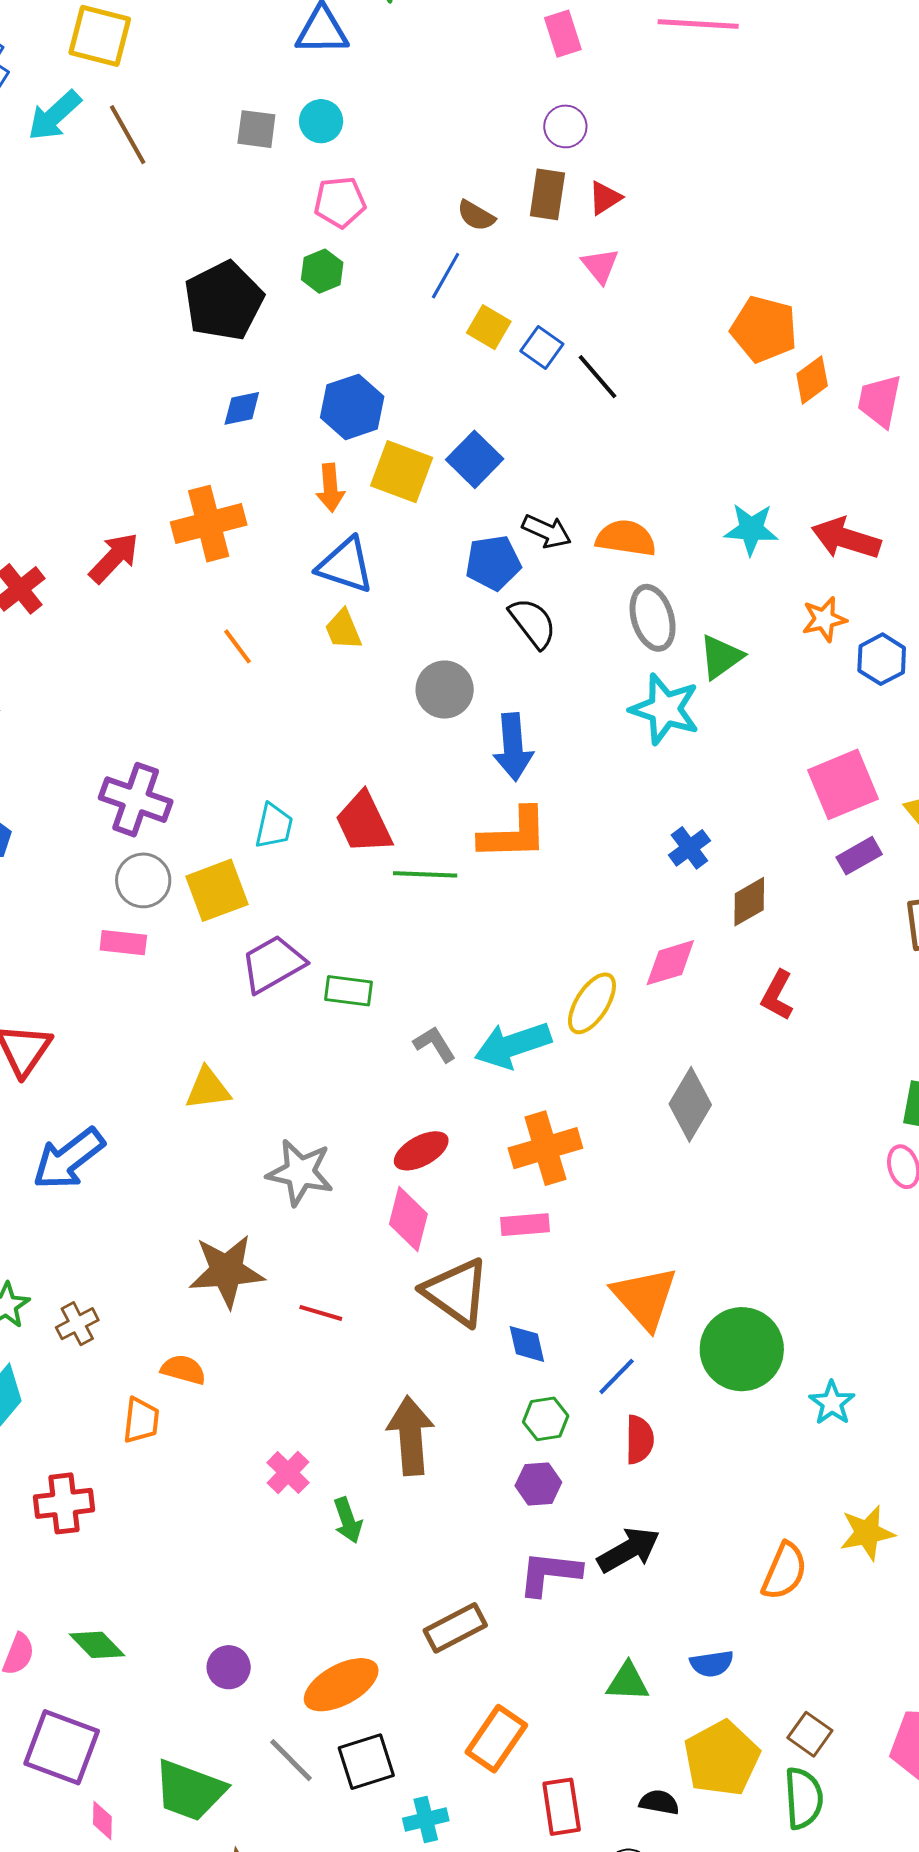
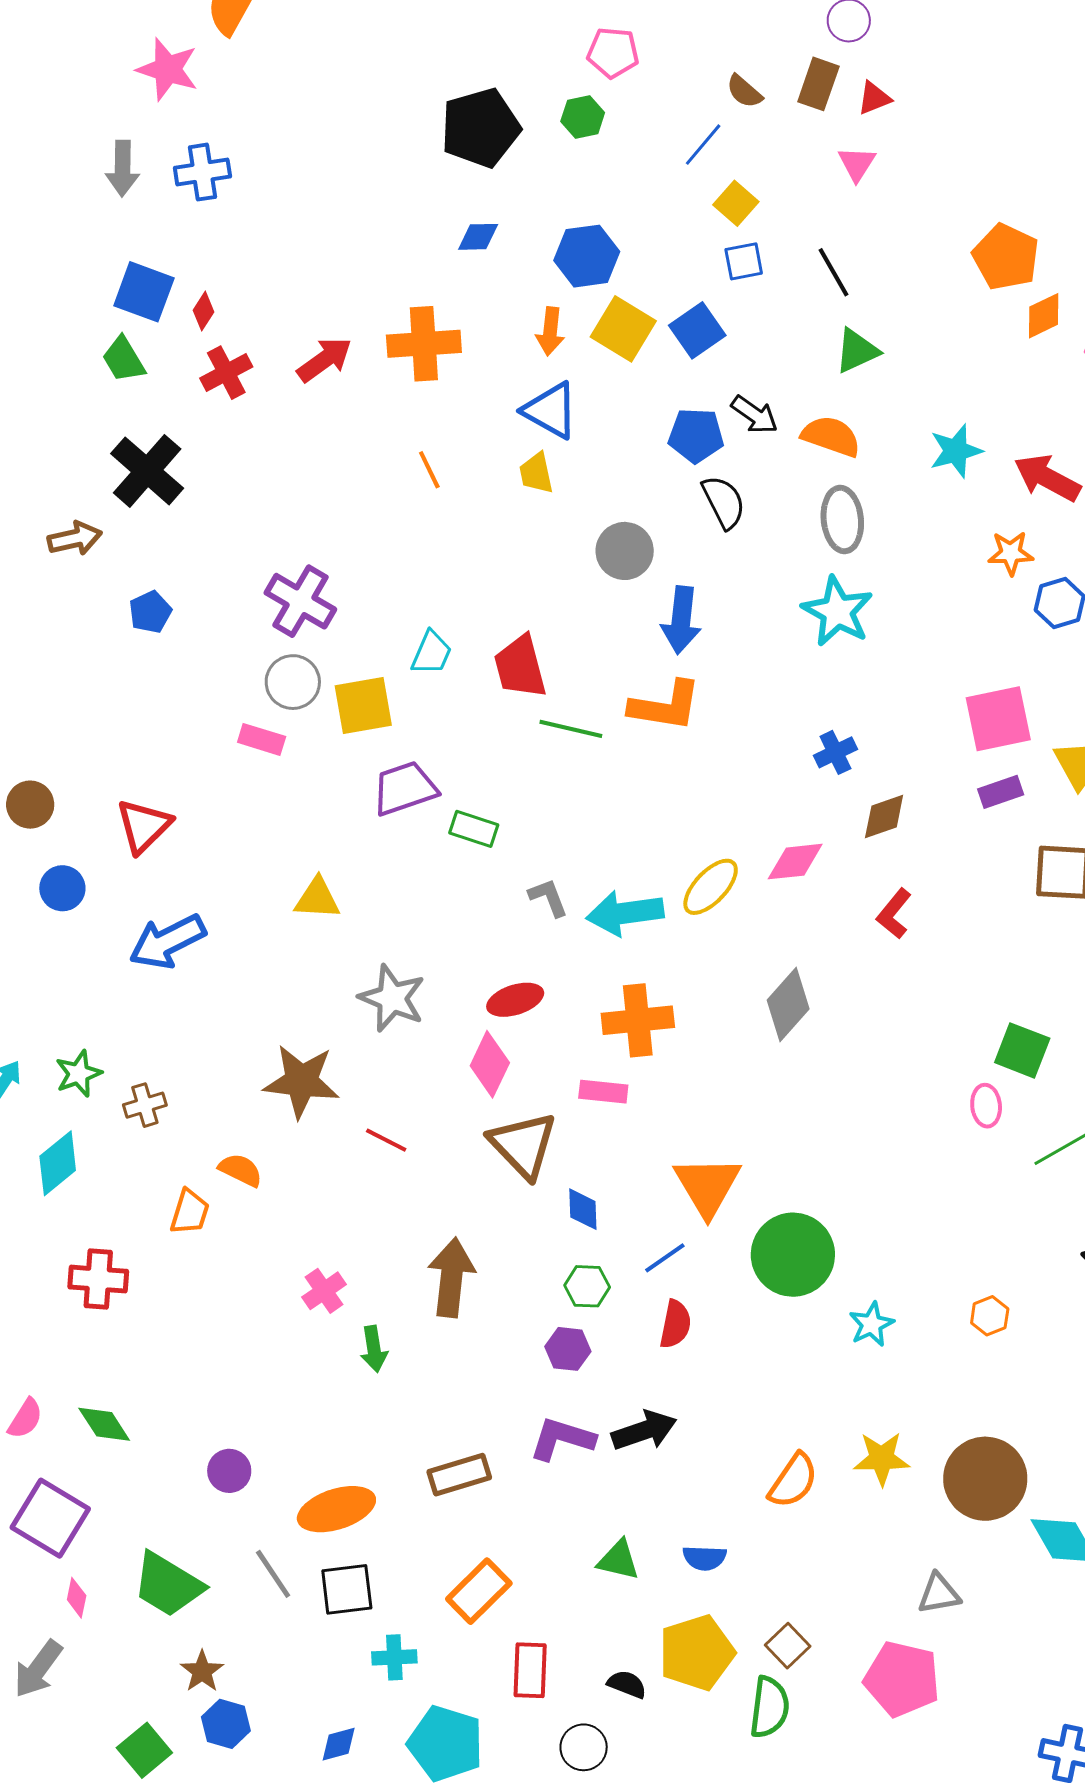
blue square: (542, 347) -> (744, 261), moved, turned 33
cyan star: (751, 529) -> (956, 451), turned -30
green triangle: (721, 657) -> (857, 351), moved

